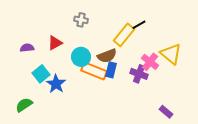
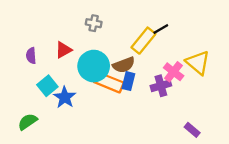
purple semicircle: (27, 48) -> (31, 56), turned -88
cyan circle: (81, 57) -> (94, 66), size x1.4
purple cross: (139, 74) -> (161, 86), turned -36

